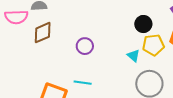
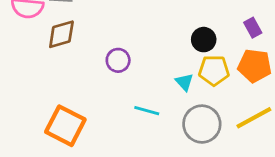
cyan line: (83, 83) -> (147, 111), moved

